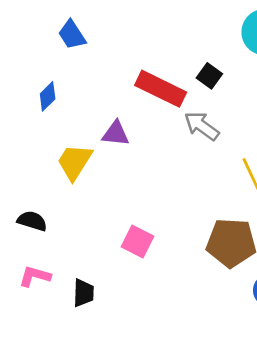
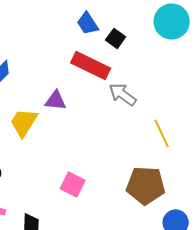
blue trapezoid: (72, 35) -> (88, 23), moved
black square: (209, 76) -> (116, 38), moved

